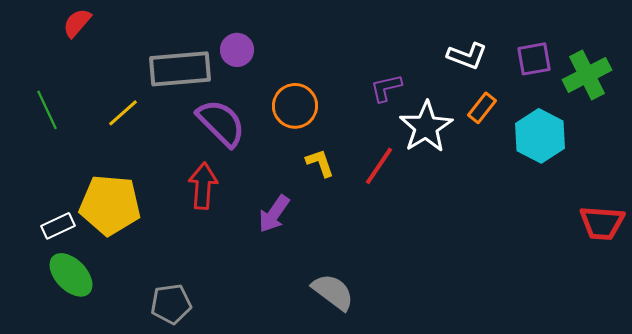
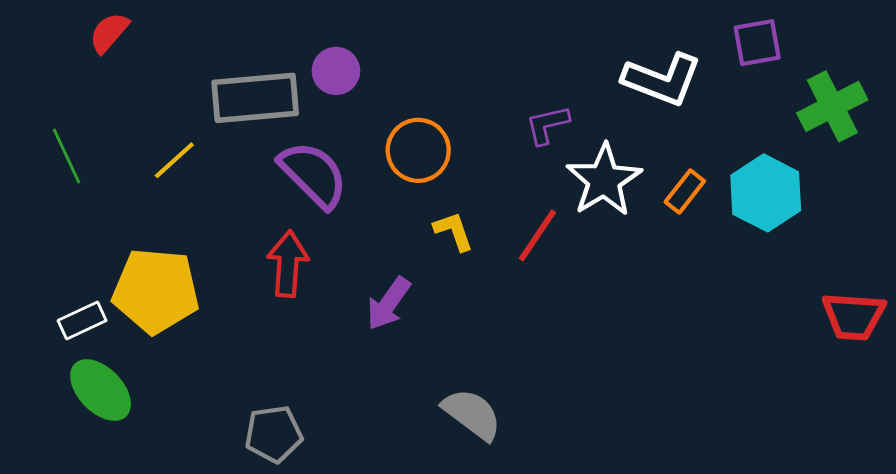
white L-shape: (467, 56) -> (662, 79), size x1.4
purple square: (534, 59) -> (757, 43), moved
orange rectangle: (482, 108) -> (685, 191), moved
gray pentagon: (171, 304) -> (274, 434), moved

